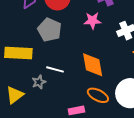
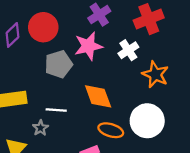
pink star: (93, 21) -> (88, 46), size x1.4
gray pentagon: (50, 30) -> (59, 64), moved, turned -30

